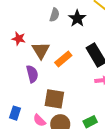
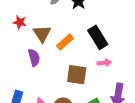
brown square: (54, 99) -> (77, 75), moved

